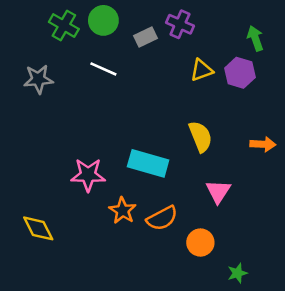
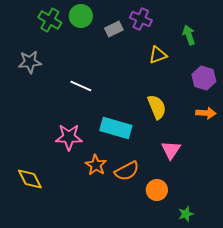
green arrow: (255, 38) -> (189, 35), moved
white line: (103, 69) -> (81, 86), moved
purple hexagon: (240, 73) -> (204, 78), moved

